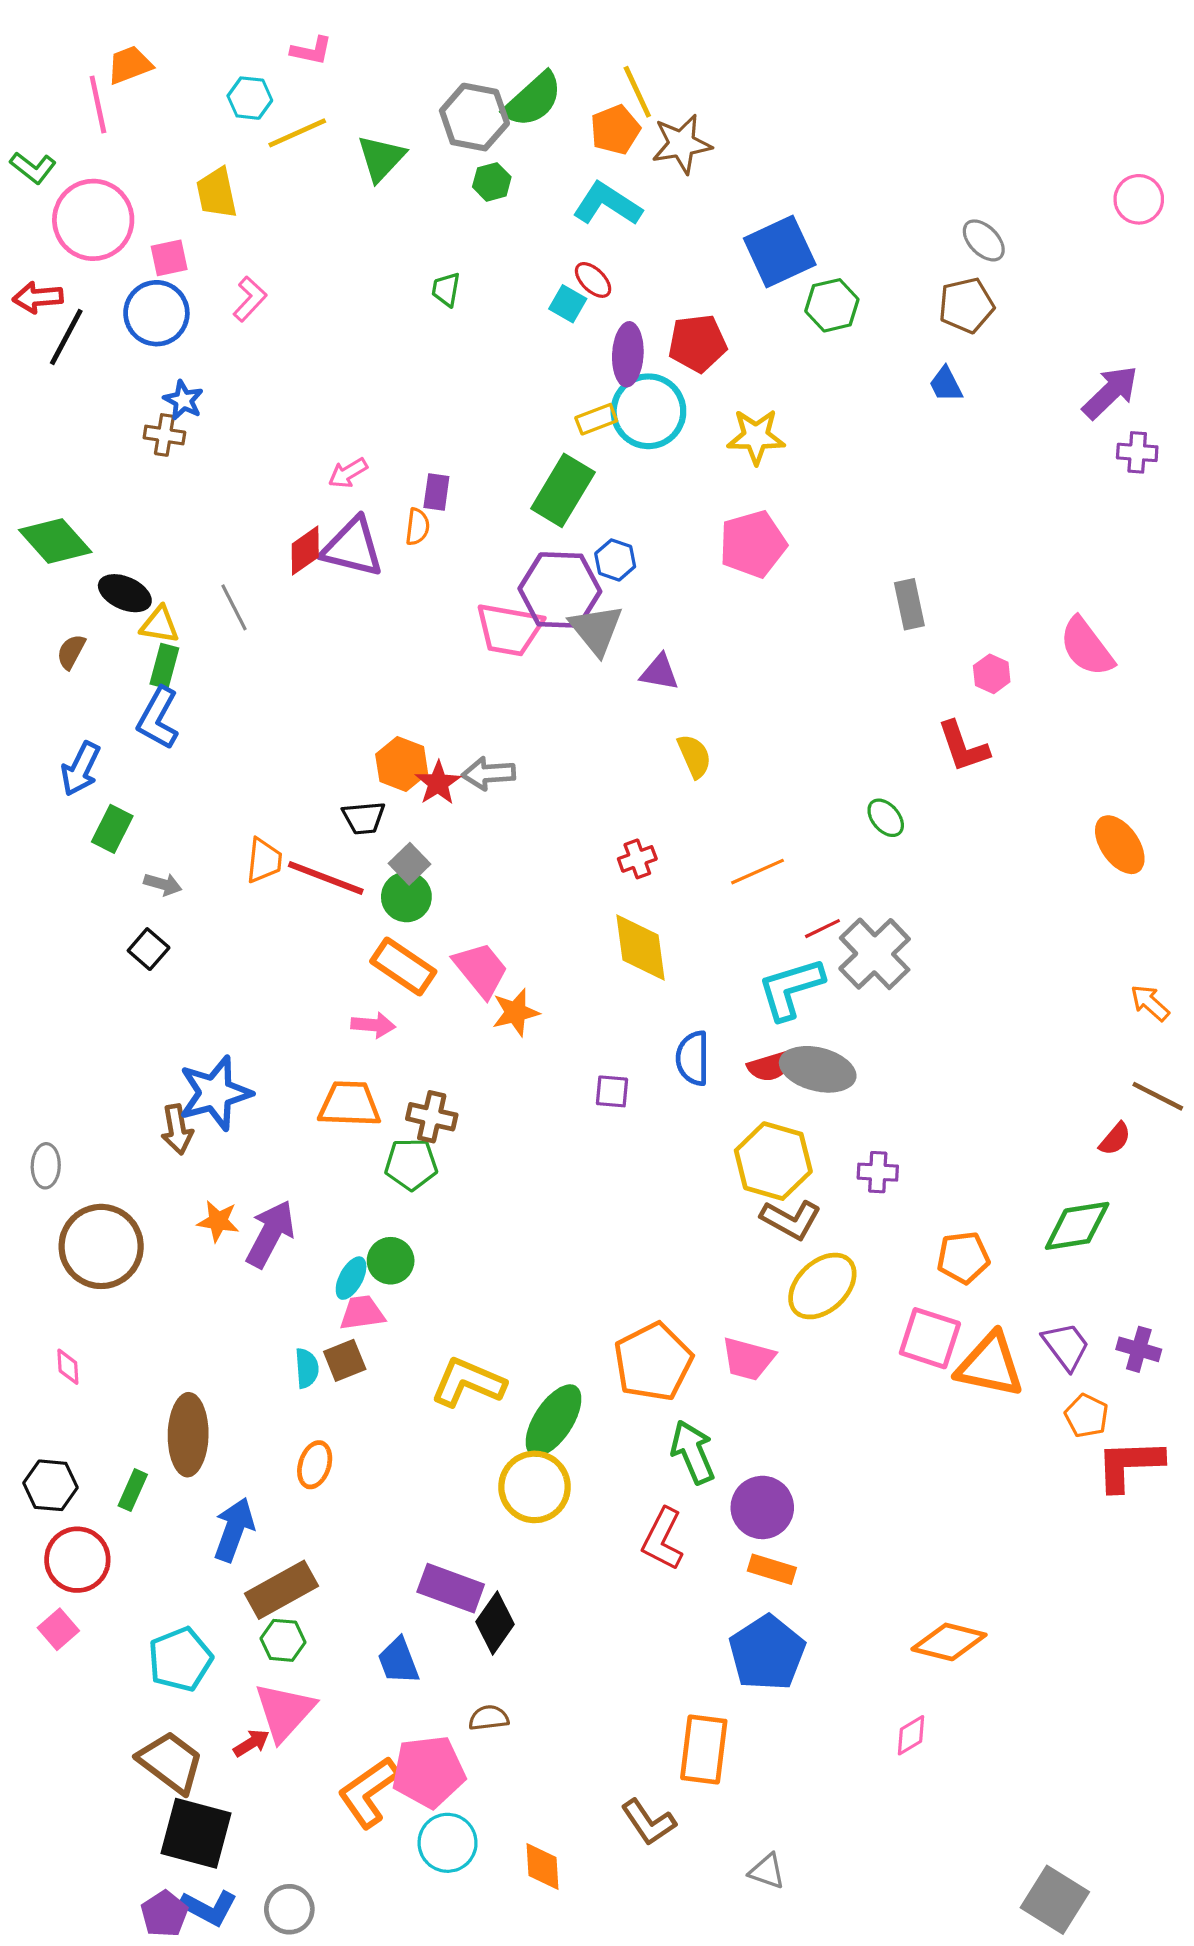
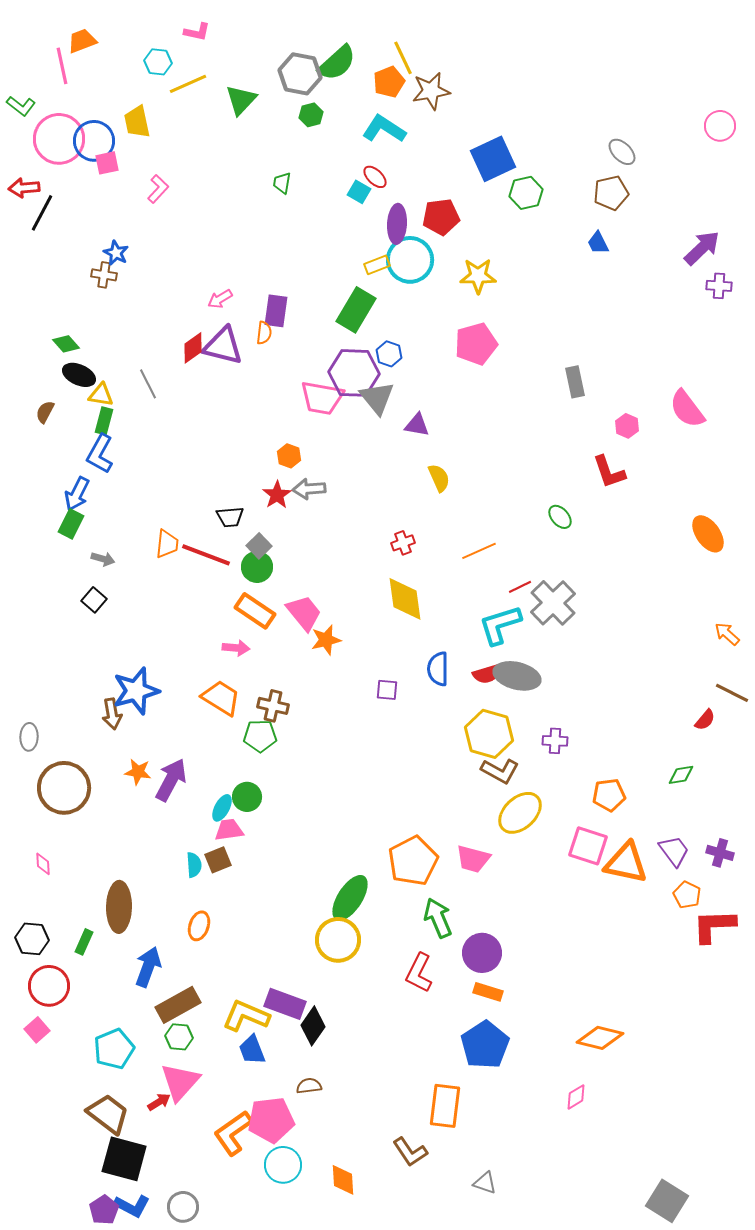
blue circle: (156, 313) -> (94, 141), moved
purple rectangle: (436, 492) -> (276, 311), size x1.4
green diamond: (55, 541) -> (66, 344), moved, size x0.6
orange hexagon: (402, 764) -> (289, 456), moved, size x0.7
blue arrow: (81, 769) -> (77, 494), moved
orange trapezoid: (349, 1104) -> (221, 698), turned 30
green diamond: (1077, 1226) -> (681, 775), size x0.6
yellow L-shape: (468, 1382) -> (246, 1016), moved

